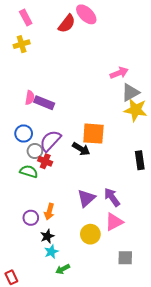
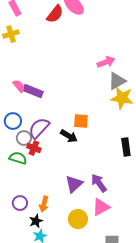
pink semicircle: (30, 98) -> (19, 86), turned -48
orange square: (93, 134) -> (81, 121), size x0.7
orange arrow: (49, 212) -> (44, 204), moved

